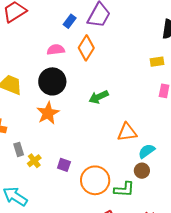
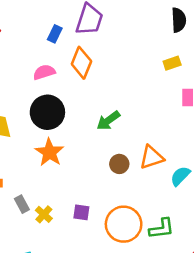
brown circle: (142, 171) -> (119, 164), moved

